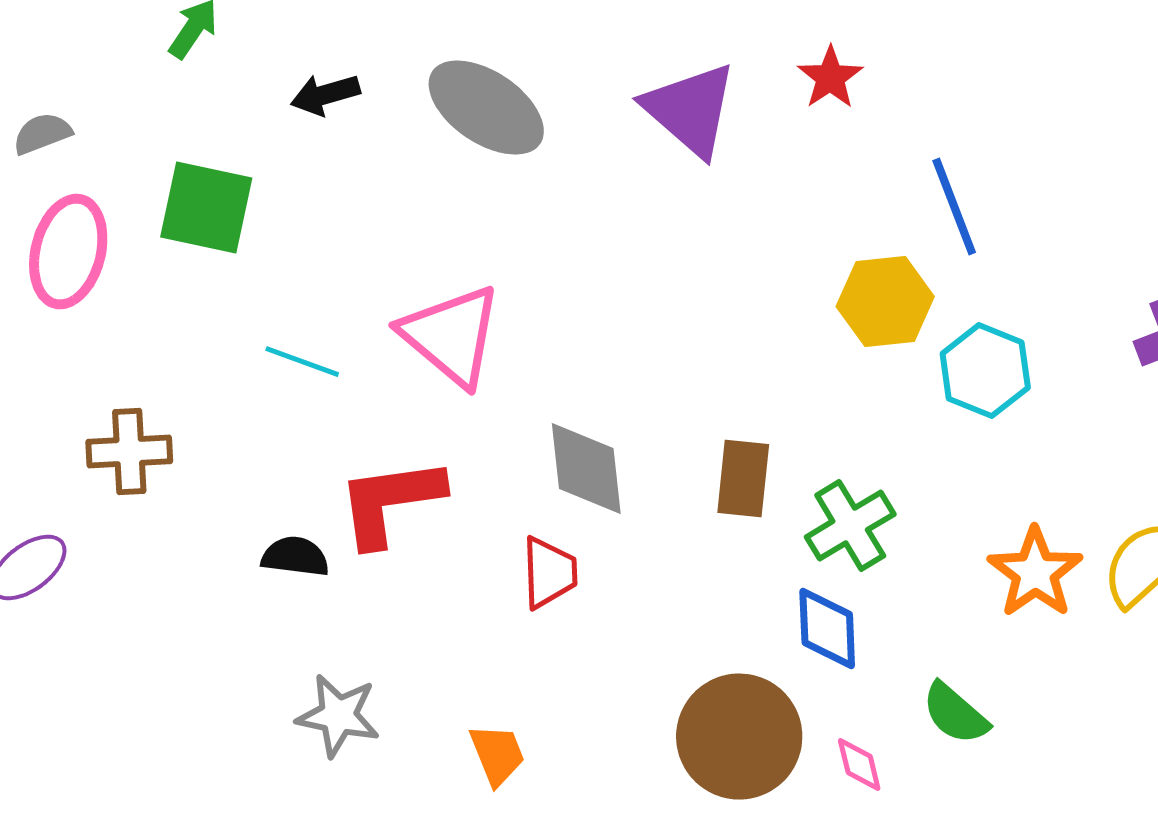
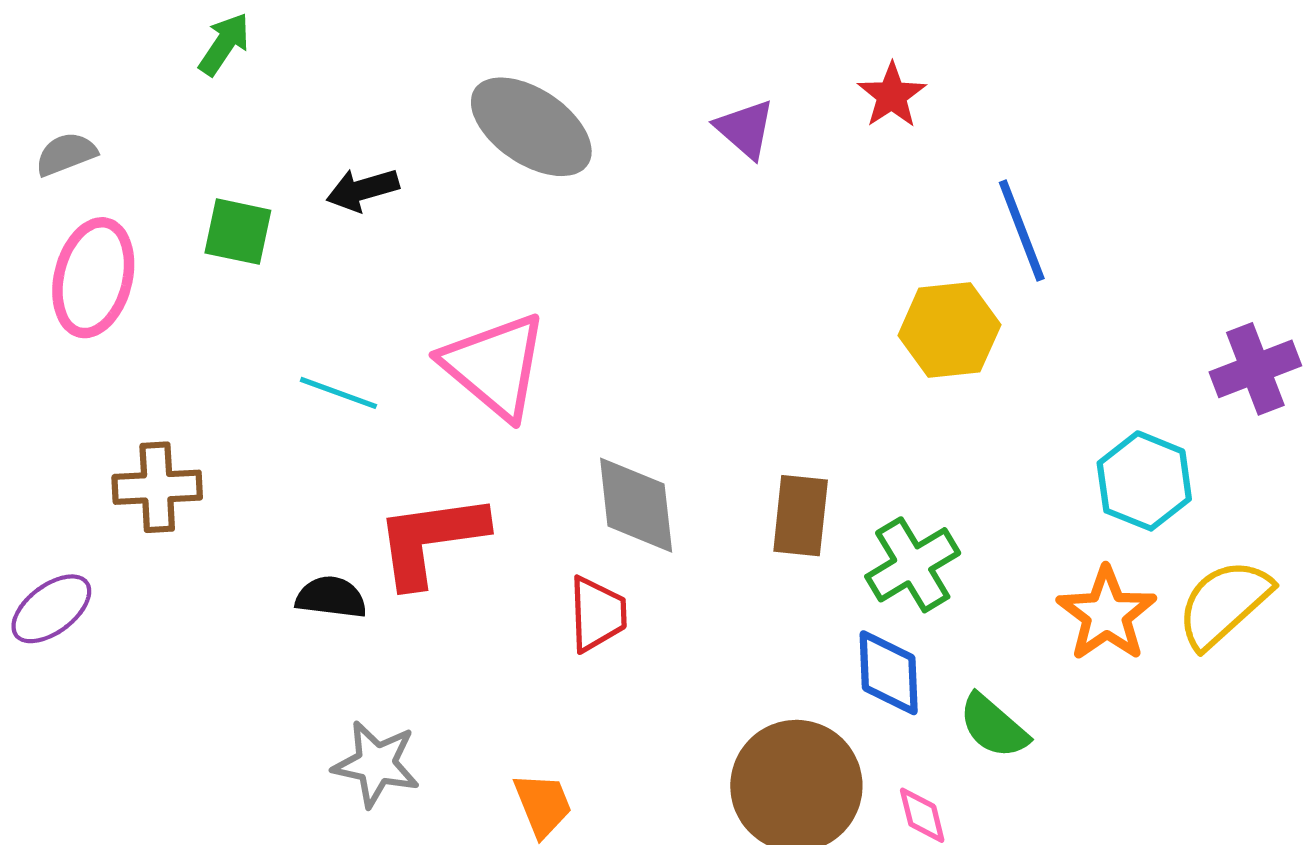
black arrow: (325, 95) -> (363, 190), moved
purple triangle: (690, 110) -> (745, 129), size x0.6
green square: (206, 208) -> (238, 232), size x0.7
cyan hexagon: (985, 371) -> (1144, 481), moved
green semicircle: (955, 714) -> (993, 726), moved

